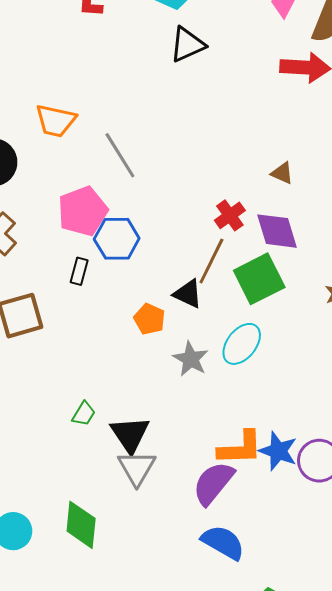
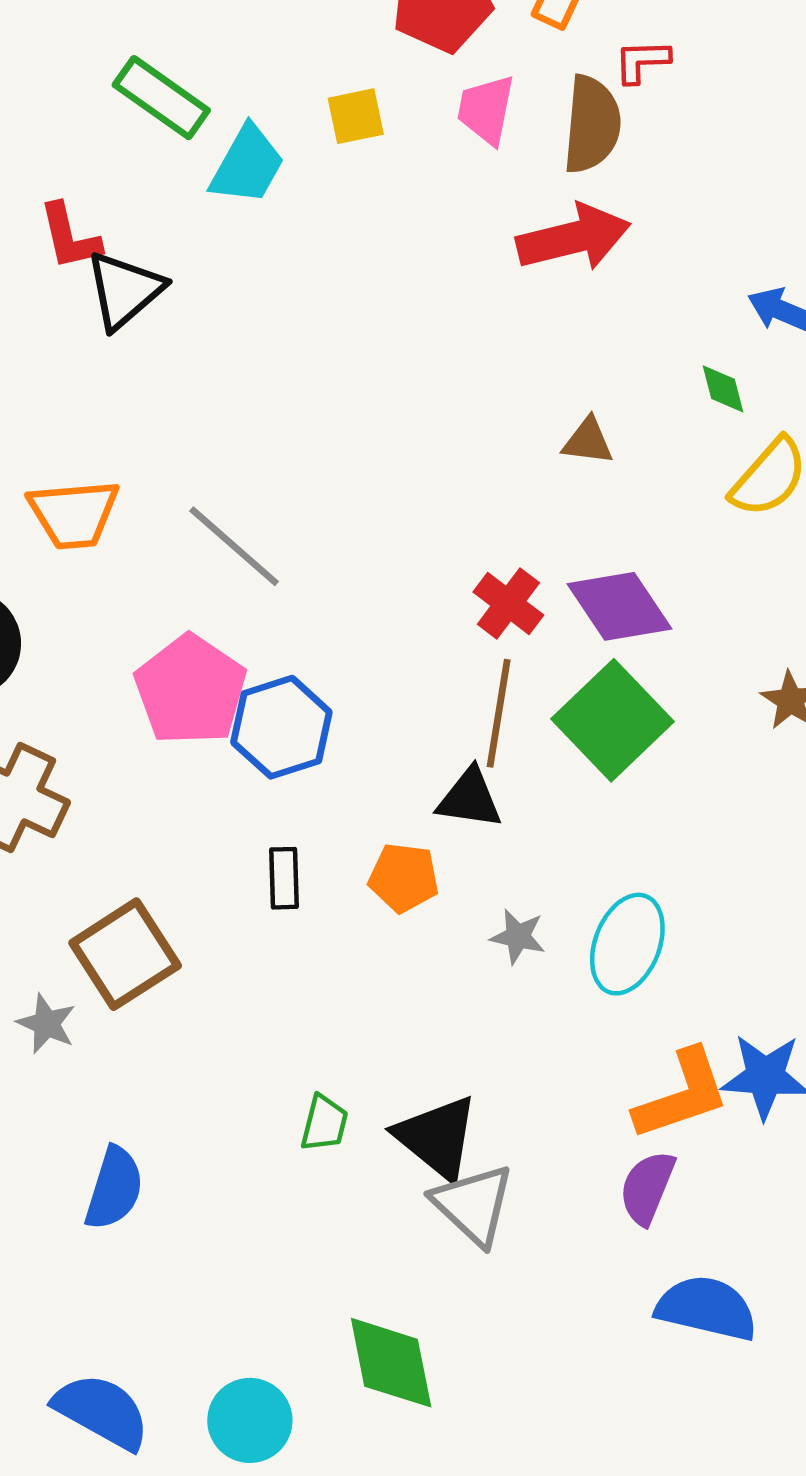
black triangle: (187, 45) -> (124, 290), moved
brown triangle: (282, 173) -> (588, 441), moved
black rectangle: (79, 271) -> (284, 878), moved
cyan ellipse: (242, 344) -> (627, 944), moved
gray star: (191, 359) -> (518, 936), size x0.7
purple semicircle: (213, 483) -> (647, 1188), size x0.7

